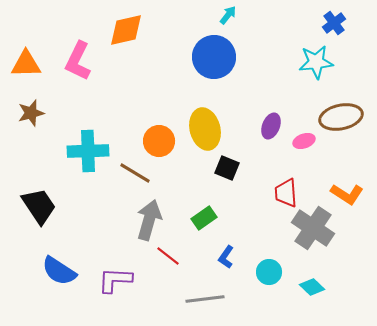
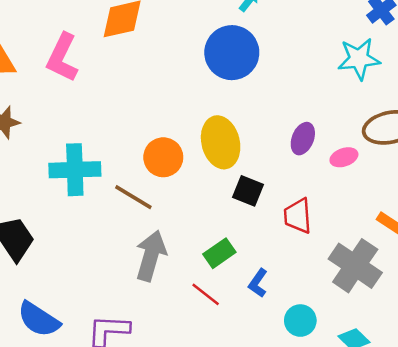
red trapezoid: (286, 193) -> (298, 216), moved
red line: (168, 256) -> (206, 294), moved
blue L-shape: (226, 257) -> (258, 283), moved

